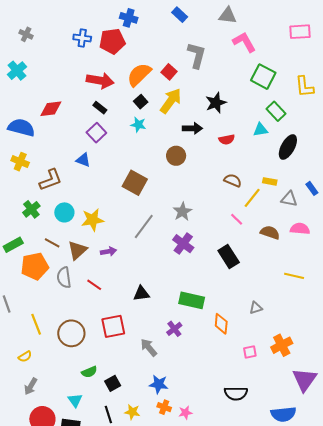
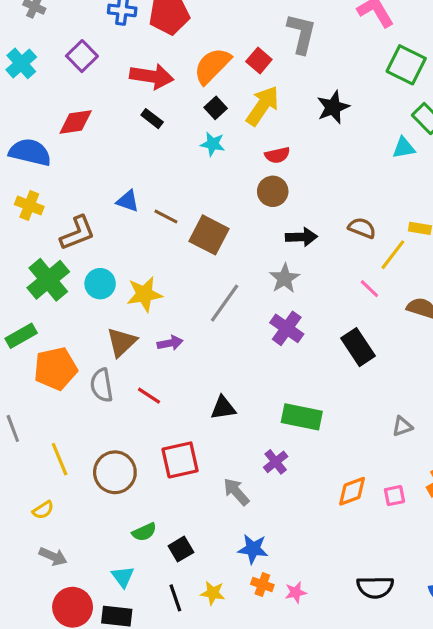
black arrow: (192, 128) -> (301, 237), moved
purple square: (96, 133) -> (82, 56), moved
red semicircle: (227, 140) -> (277, 155), moved
green cross: (31, 209) -> (48, 280), size x1.5
brown line: (52, 243) -> (166, 217), moved
orange diamond: (221, 324) -> (352, 491), moved, turned 65
gray arrow: (31, 386) -> (53, 556), turned -96
black semicircle: (236, 393) -> (375, 587), moved

